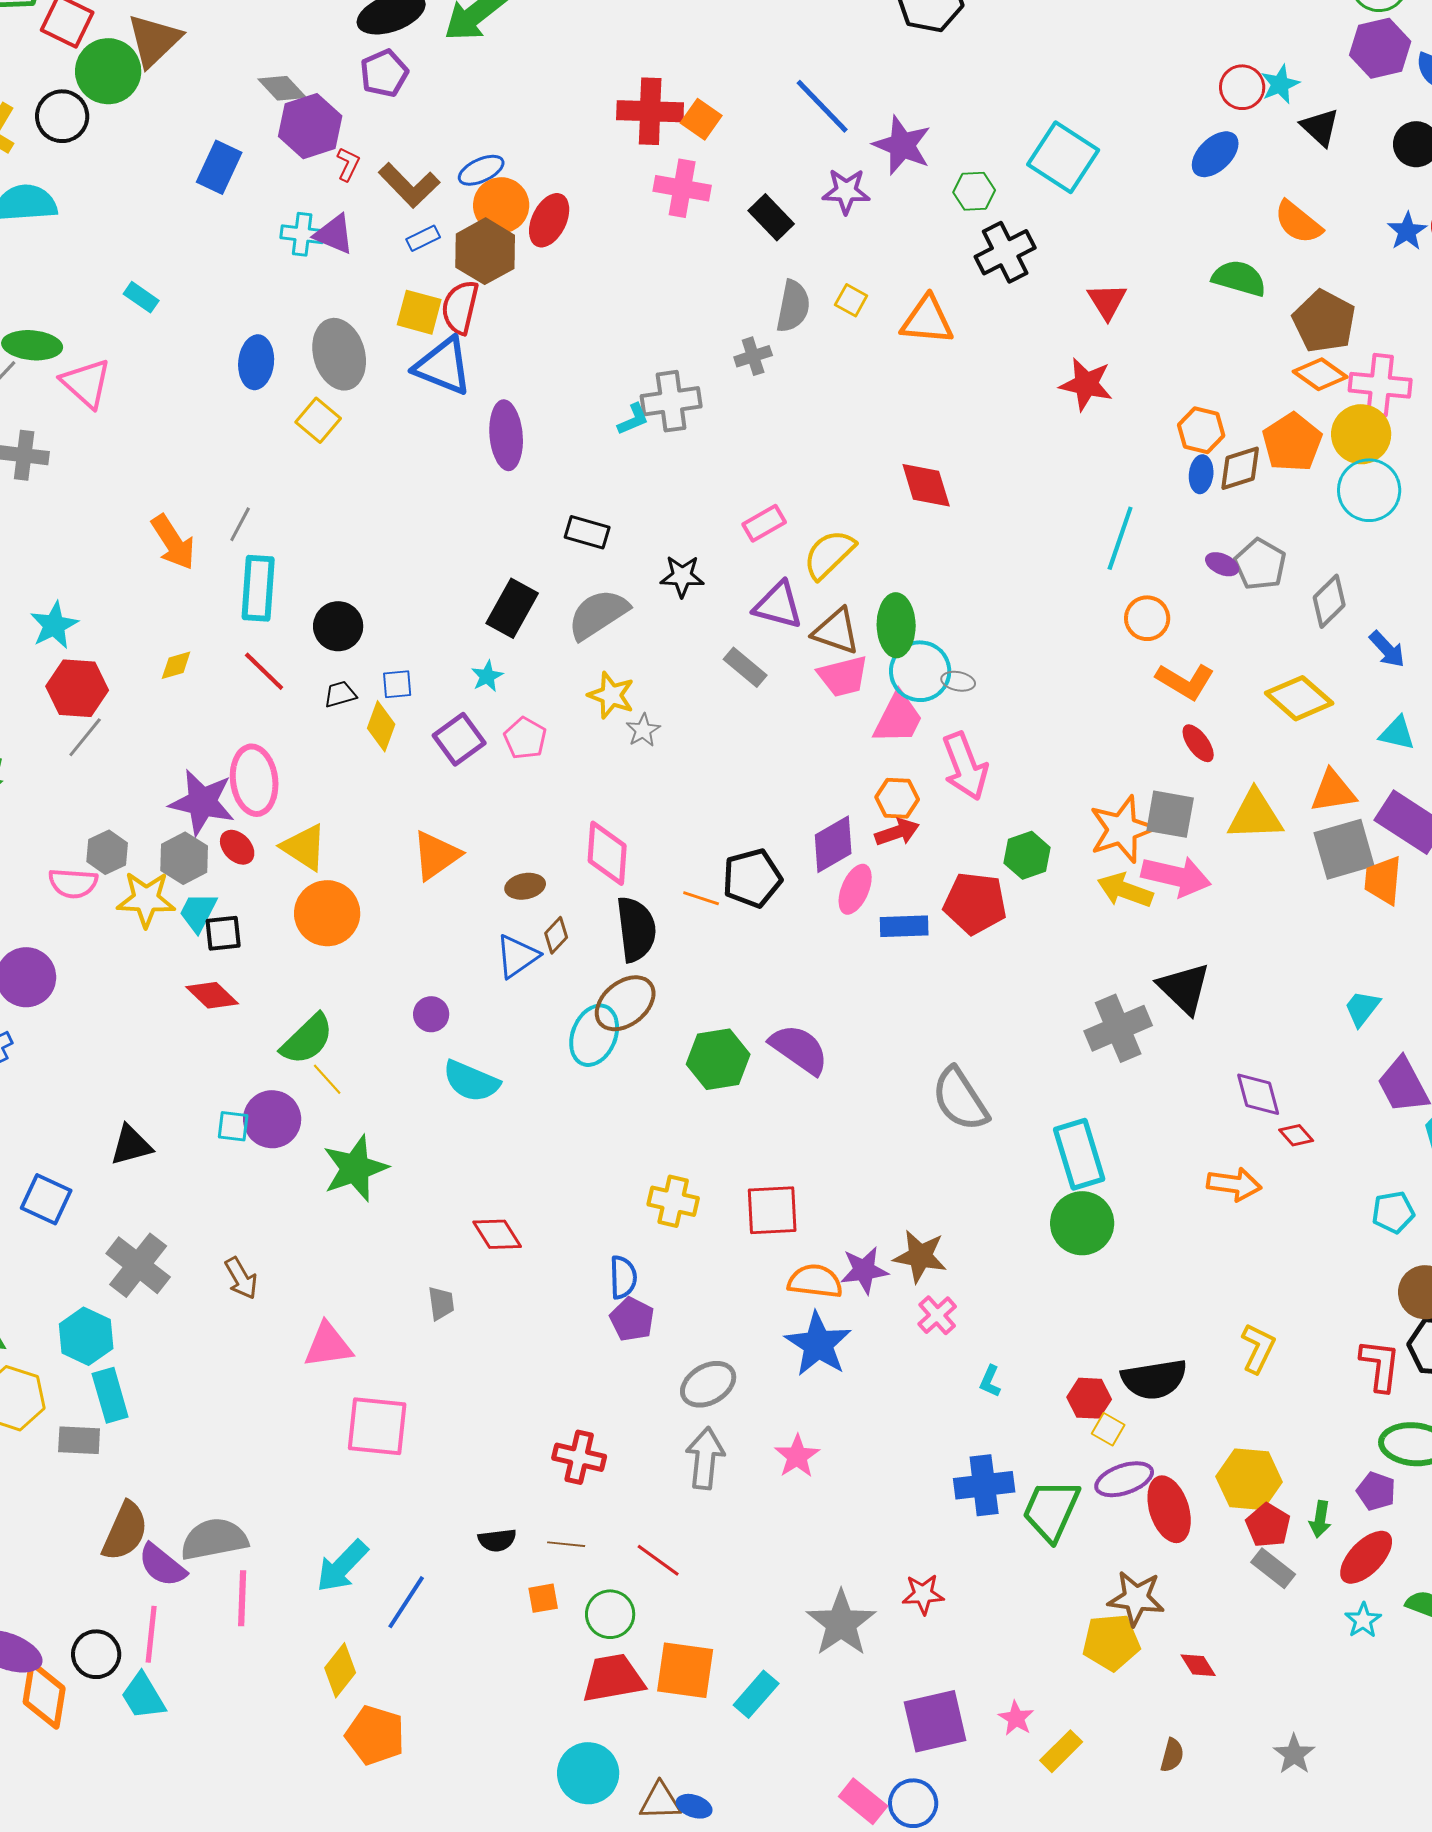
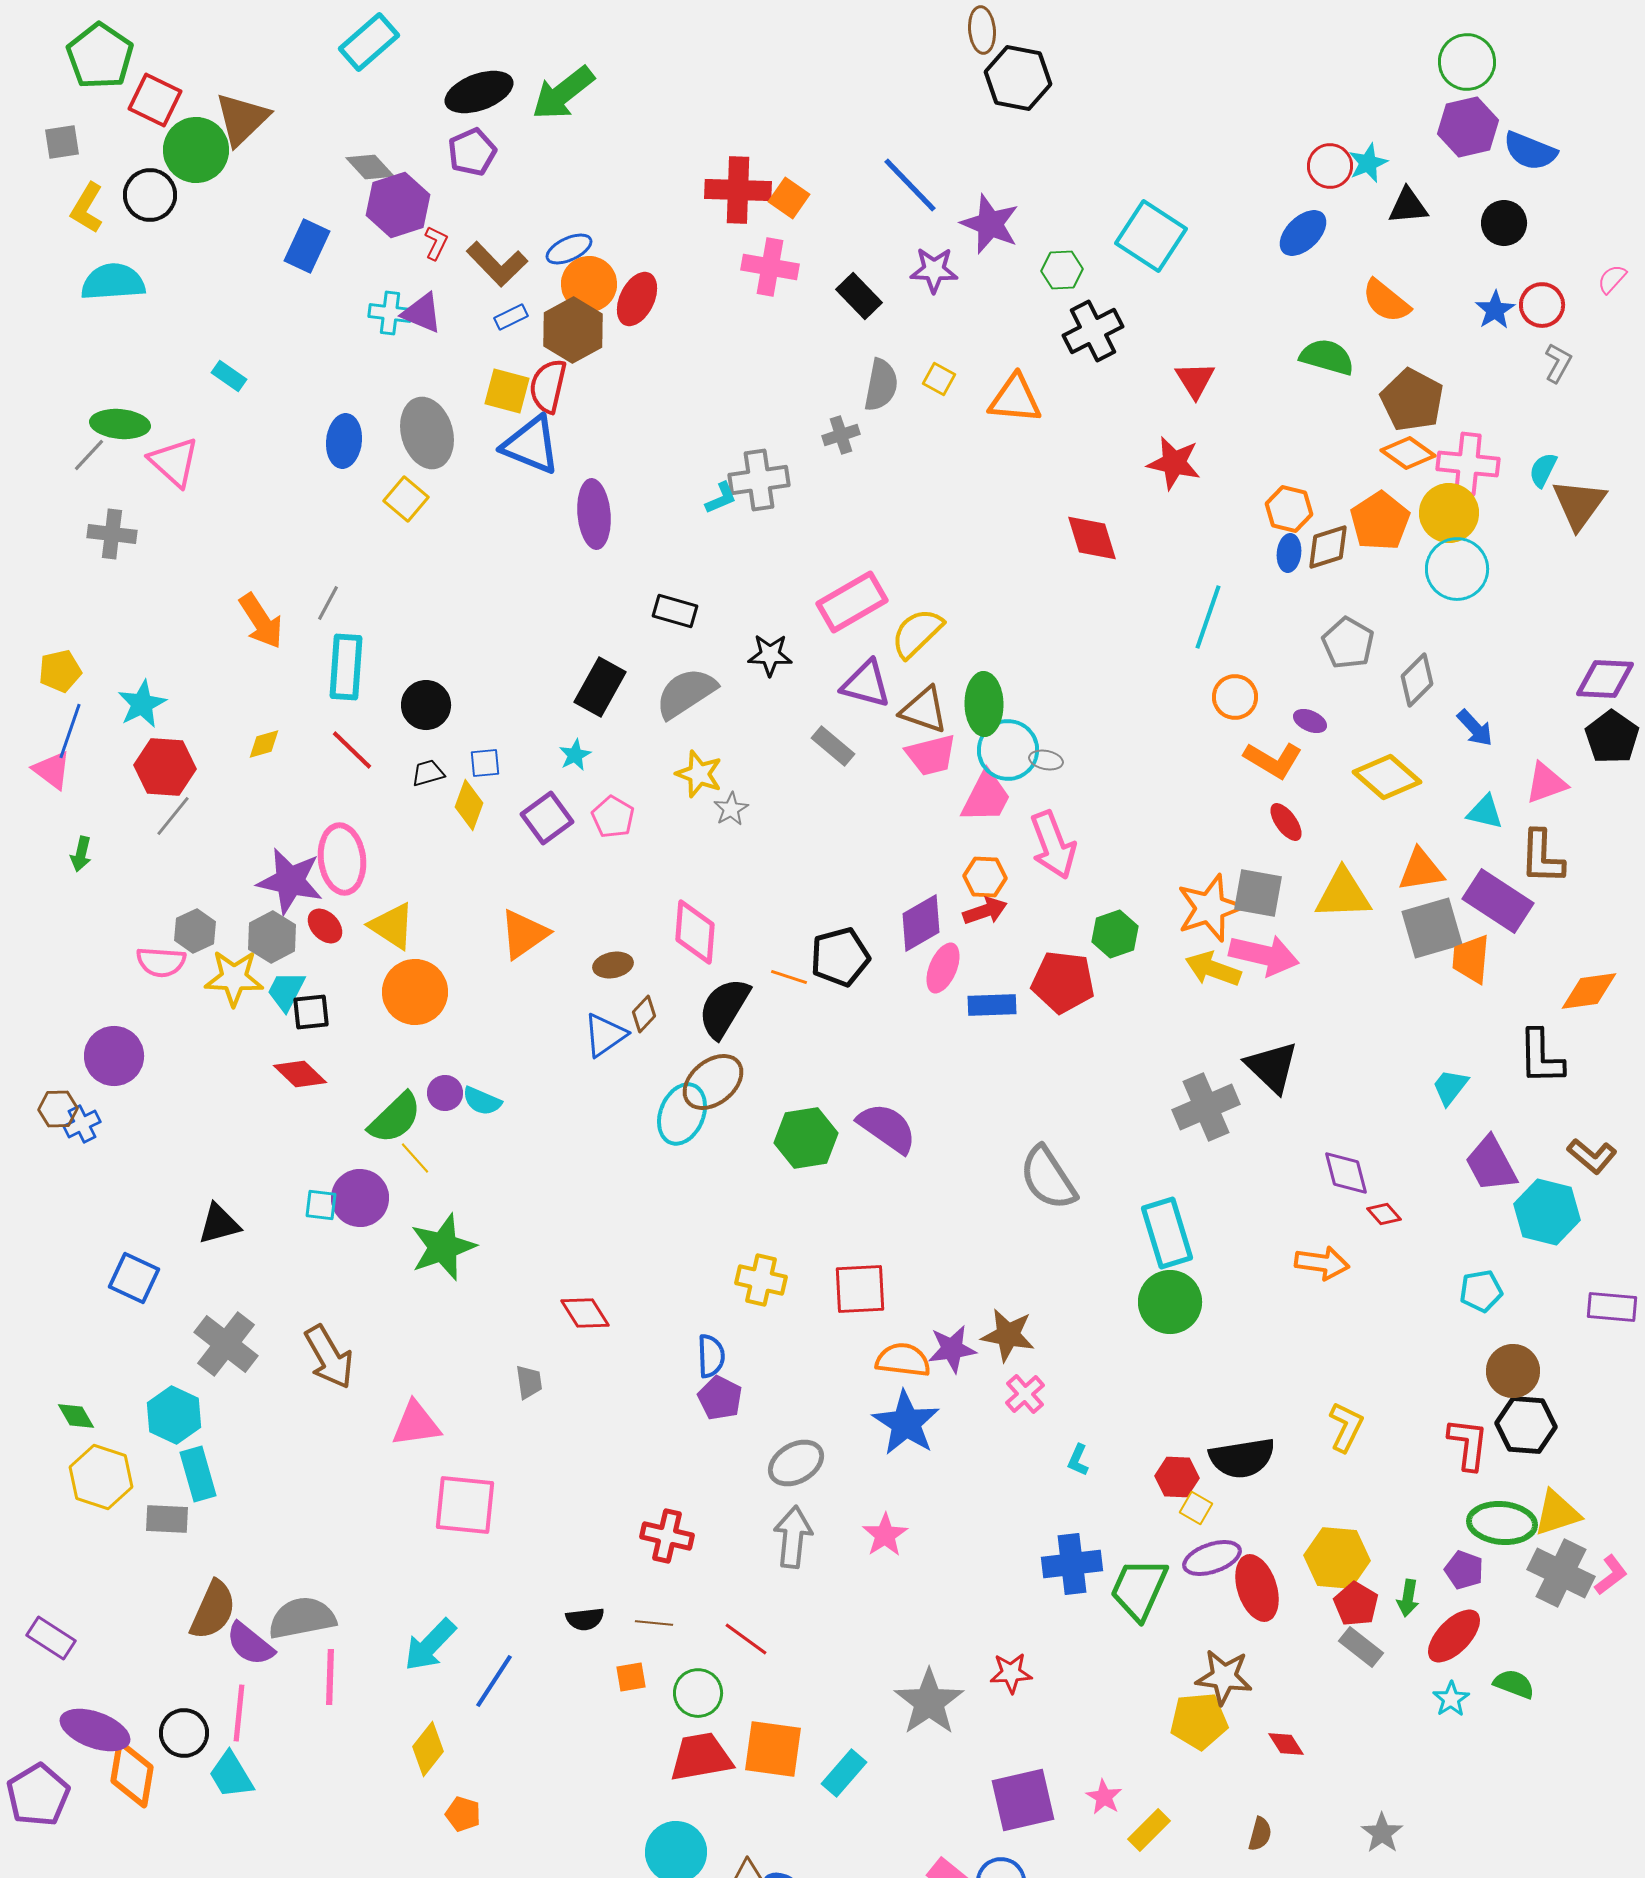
black triangle: (1320, 127) -> (1408, 206), turned -48
red diamond: (926, 485) -> (1092, 538), moved
pink rectangle: (764, 523) -> (852, 602), size x1.6
purple ellipse: (1222, 564) -> (1310, 721), moved
black semicircle: (636, 929) -> (724, 1008), turned -142
purple circle: (431, 1014) -> (445, 1093), moved
cyan semicircle: (471, 1081) -> (482, 1101), moved, size x0.7
brown arrow: (241, 1278) -> (329, 1357), size x1.5
orange pentagon: (375, 1735) -> (463, 1814), size x0.6

